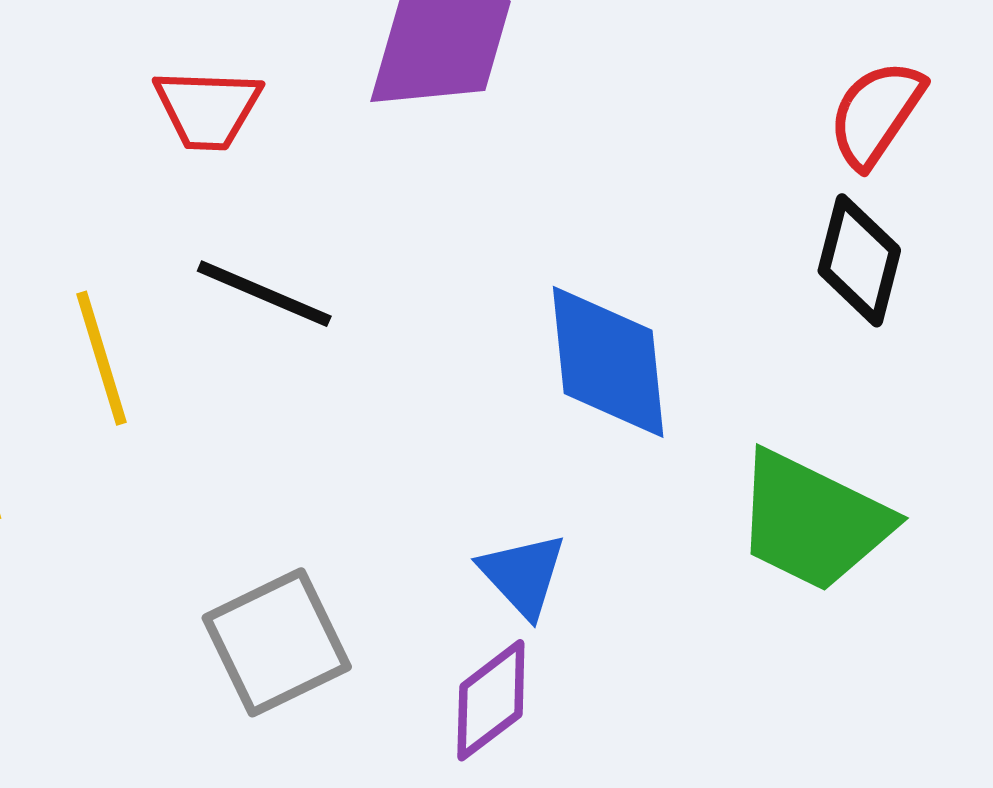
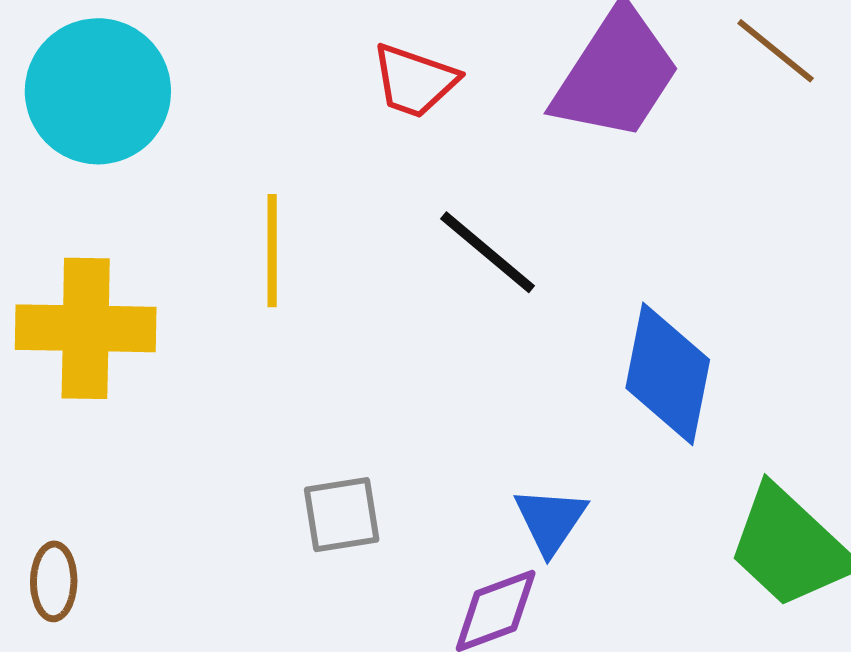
black line: (264, 294) -> (488, 252), moved
gray square: (277, 642) -> (342, 515), size x0.7

